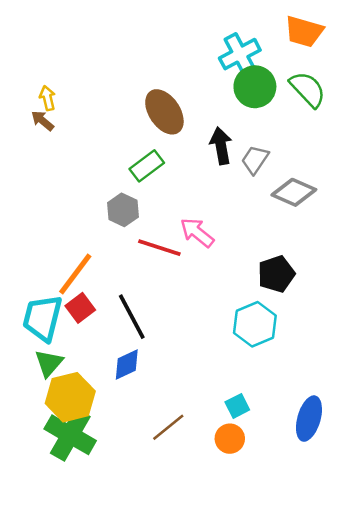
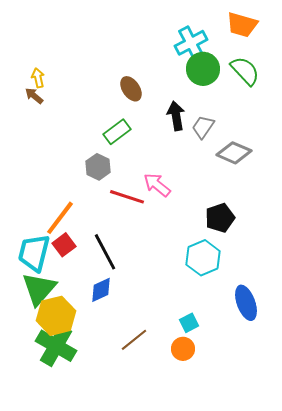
brown ellipse: (164, 112) -> (131, 89), size x0.7
green triangle: (49, 363) -> (39, 289), size x1.5
blue ellipse: (309, 419) -> (246, 303), moved, turned -36

